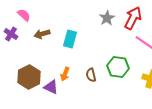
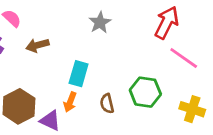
gray star: (107, 18) -> (100, 23), moved
cyan rectangle: (70, 39) -> (79, 74), moved

